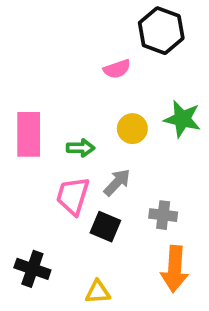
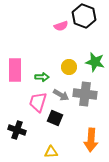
pink semicircle: (117, 69) -> (61, 26), moved
gray arrow: (117, 182) -> (61, 95), turned 77
gray cross: (163, 215) -> (85, 94), moved, size x1.6
black cross: (32, 269) -> (17, 130), moved

